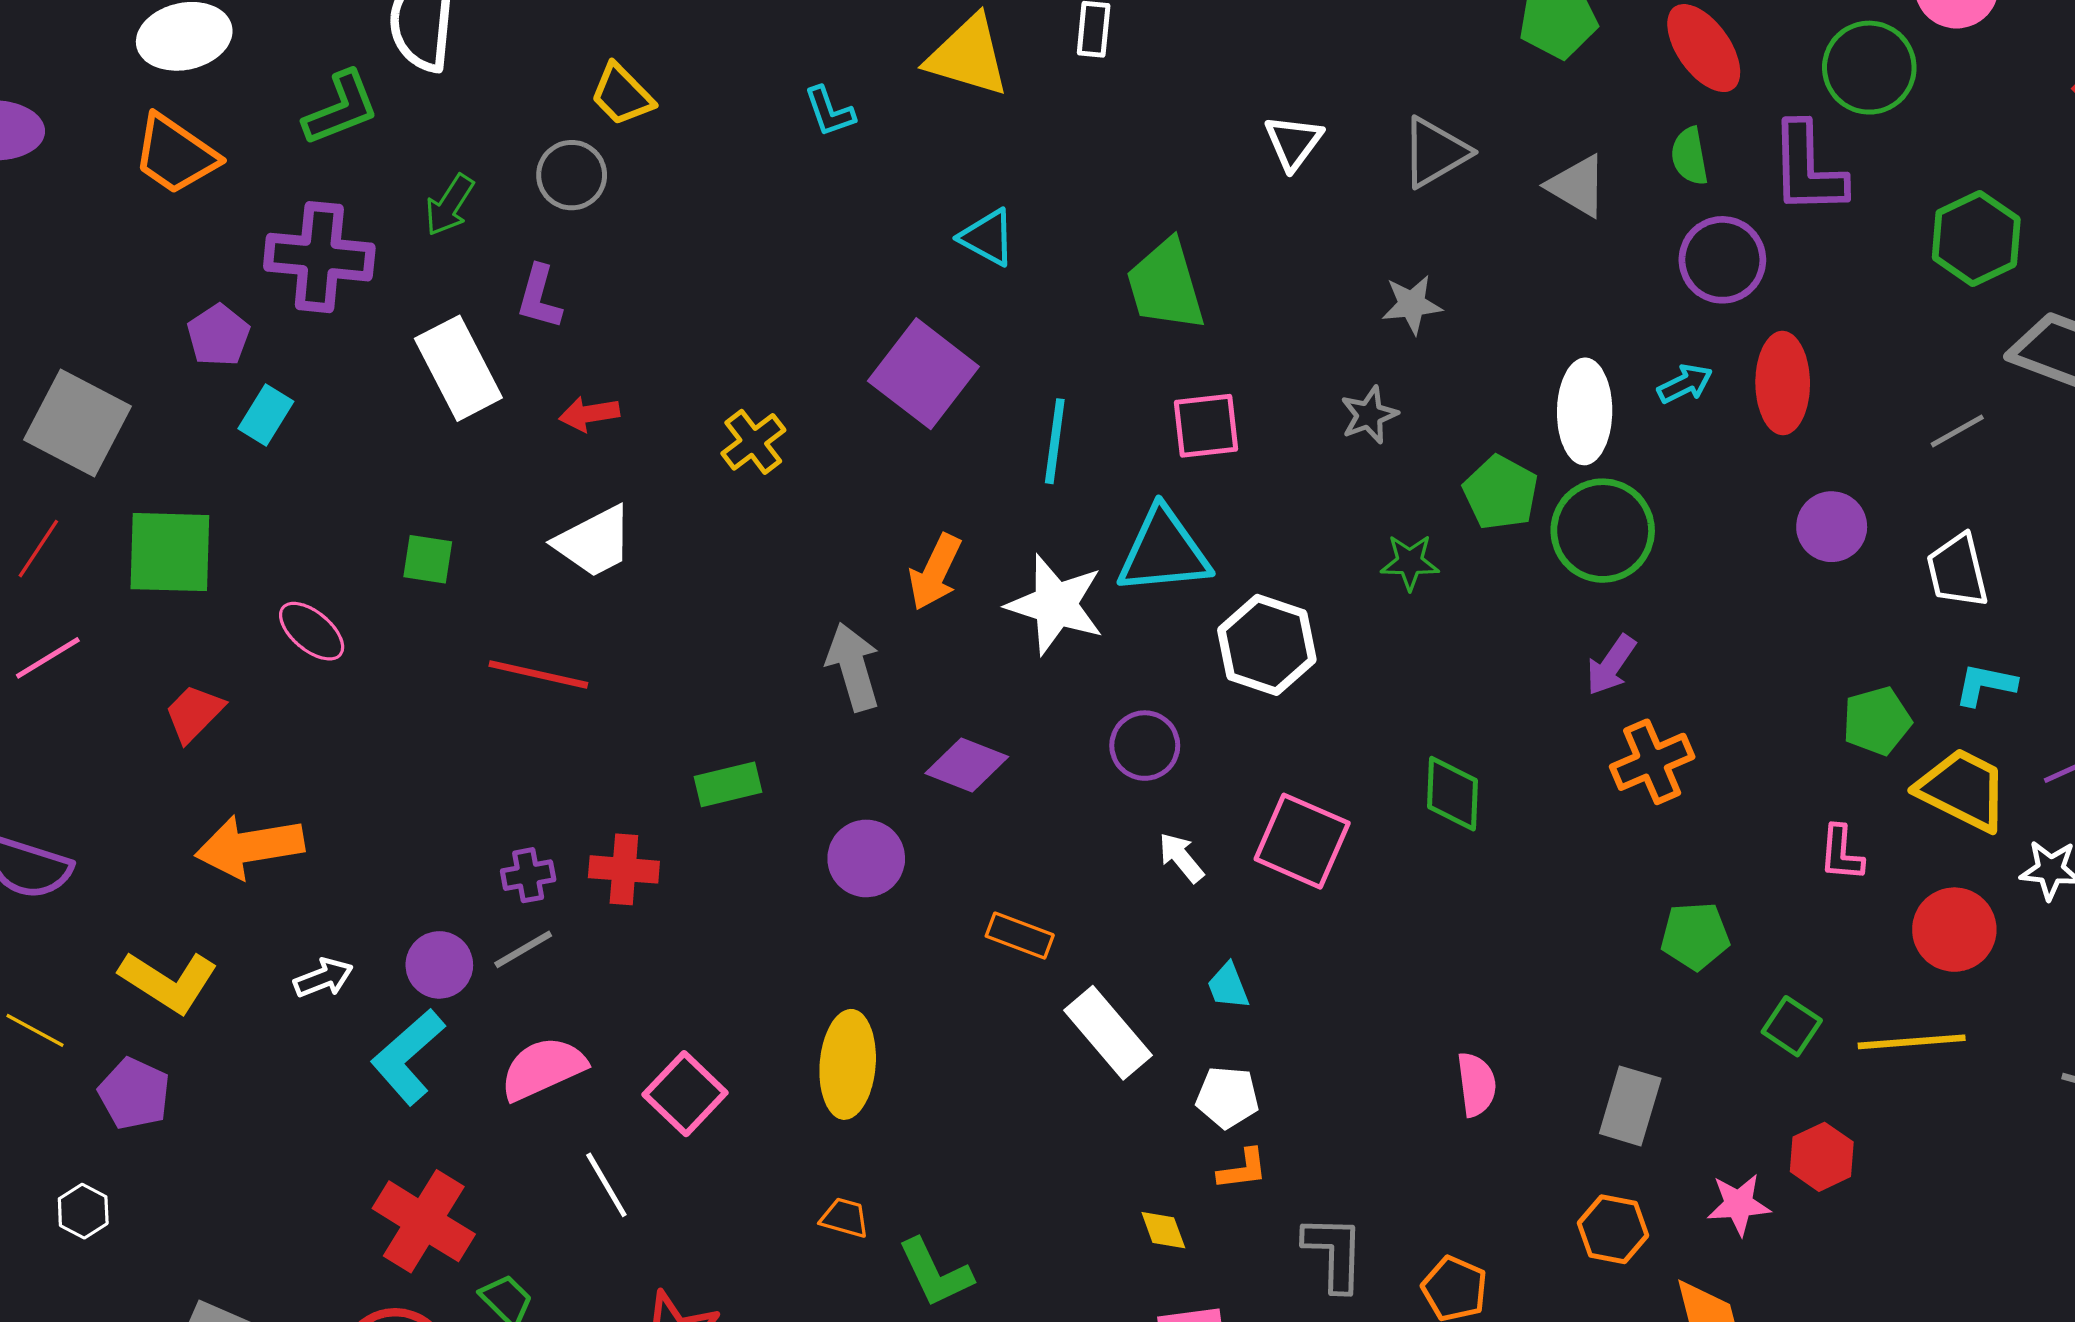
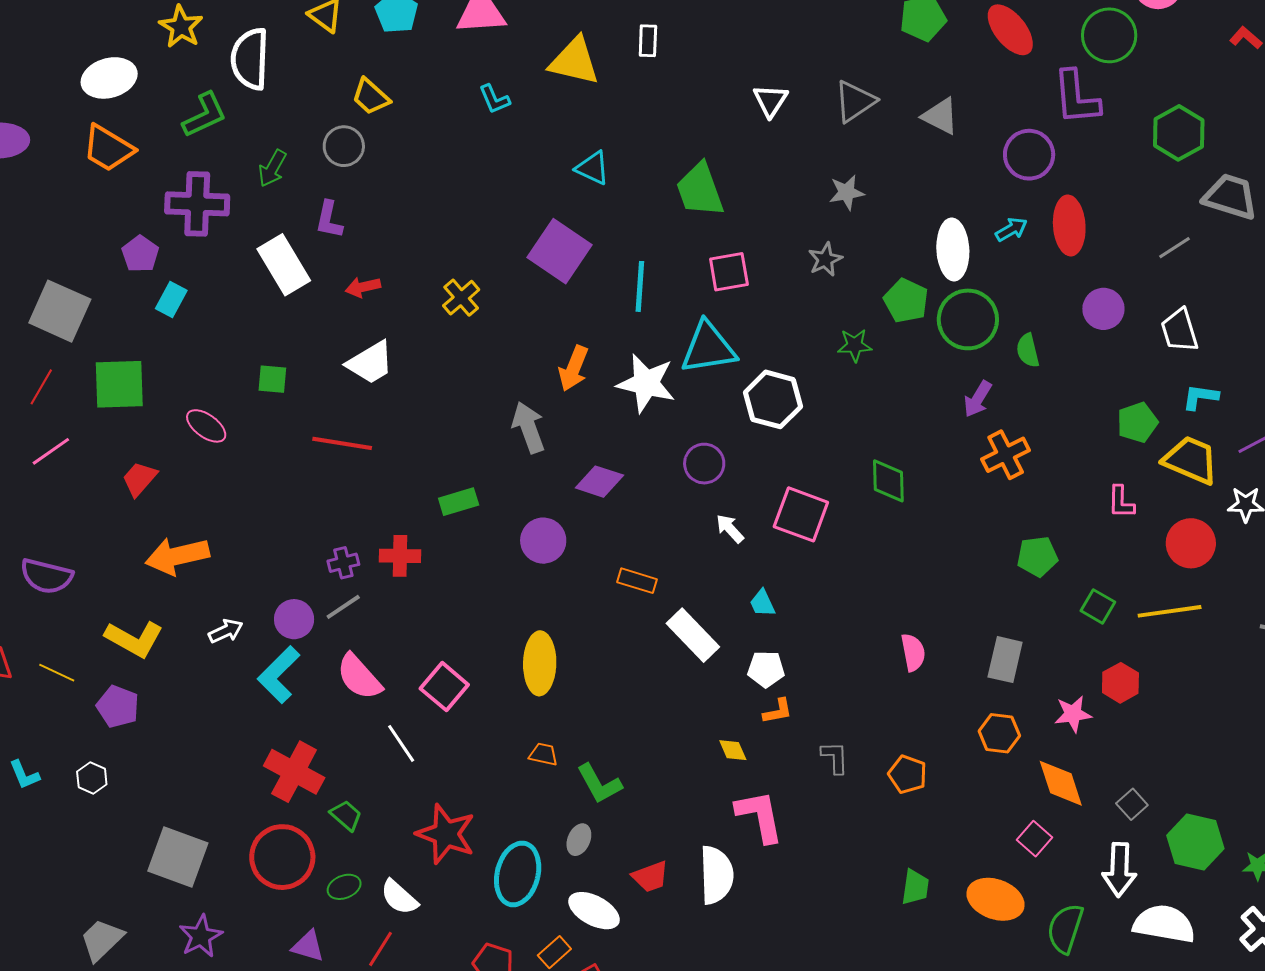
green semicircle: (1690, 156) -> (1028, 350), moved
pink semicircle: (543, 1068) -> (359, 677), turned -104
gray L-shape: (1334, 1253) -> (835, 757), size x0.7

